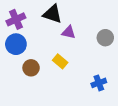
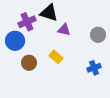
purple cross: (16, 19) -> (27, 22), moved
blue cross: (99, 83) -> (94, 68), moved

